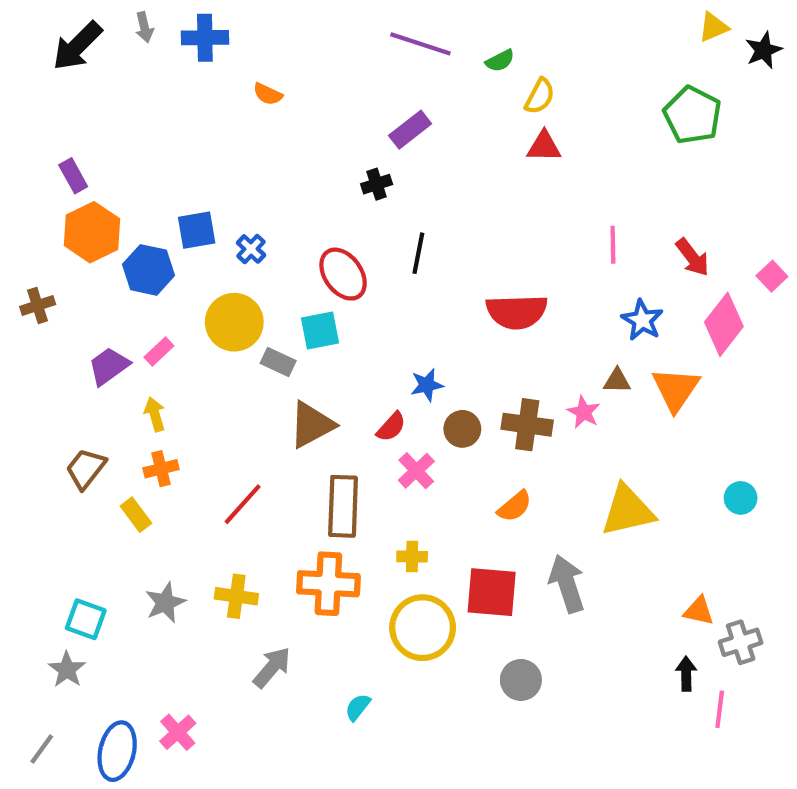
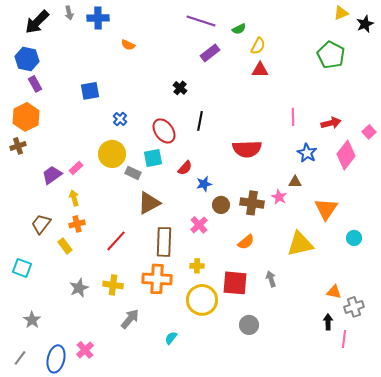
purple rectangle: (410, 130) -> (210, 53), moved
black cross: (377, 184) -> (180, 88), turned -32
blue square: (197, 230) -> (90, 91), moved
orange hexagon: (92, 232) -> (26, 117), moved
red arrow: (692, 257) -> (331, 123), turned -66
blue hexagon: (148, 270) -> (27, 59), moved
orange triangle: (676, 389) -> (326, 209), moved
red semicircle: (391, 427) -> (185, 168), moved
gray arrow: (567, 584) -> (271, 279), size x0.6
cyan square: (86, 619) -> (22, 268), moved

